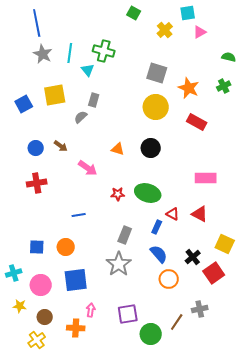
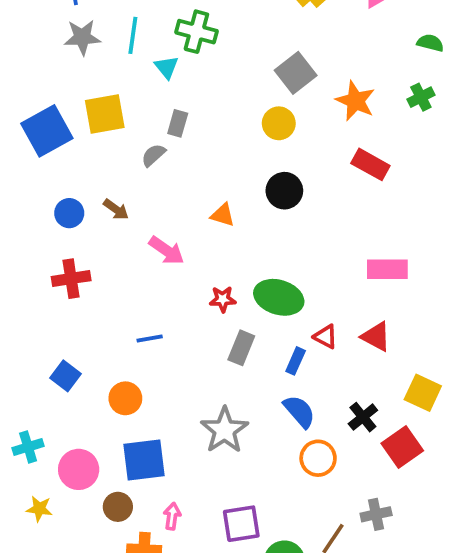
gray star: (43, 54) -> (82, 37), turned -30
gray square: (157, 73) -> (296, 73), turned 35
blue square: (24, 104) -> (47, 131), size x1.5
yellow circle: (156, 107) -> (279, 123), moved, size x0.7
black circle: (151, 148) -> (284, 191), moved
gray rectangle: (125, 235) -> (241, 348), moved
blue square: (37, 247) -> (65, 376), moved, turned 35
brown circle: (45, 317) -> (118, 507), moved

